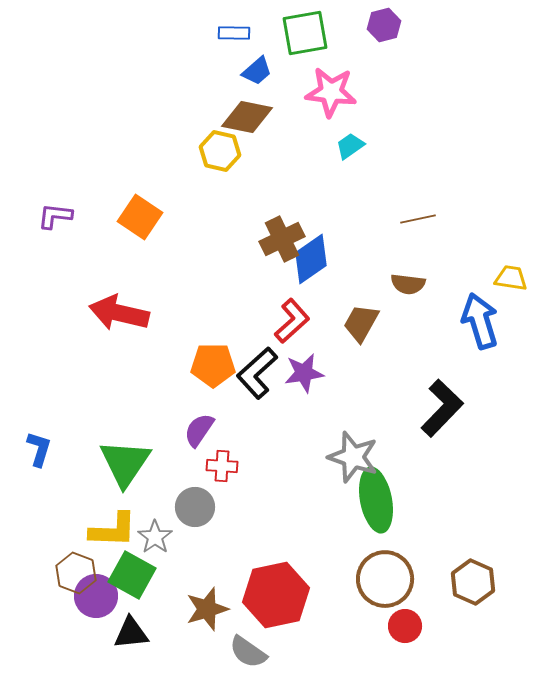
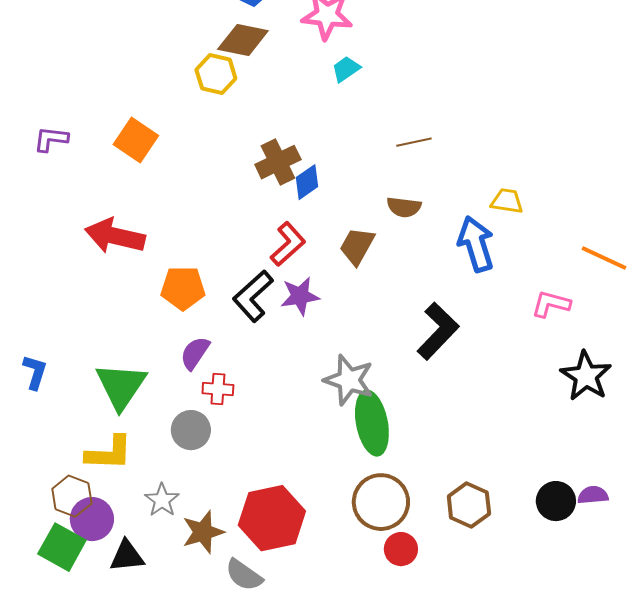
blue diamond: (311, 259) -> (307, 182), size x0.7
orange pentagon: (213, 365) -> (183, 288), moved
gray star: (155, 537) -> (162, 500), moved
green square: (132, 575) -> (62, 547), moved

